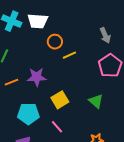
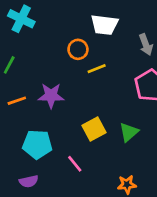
white trapezoid: (38, 21) -> (104, 25), moved
yellow square: (60, 100) -> (94, 129), moved
green triangle: (96, 101) -> (129, 132), turned 35

